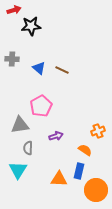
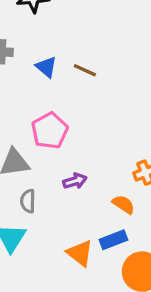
blue rectangle: (79, 171) -> (113, 240), turned 56
orange triangle: (59, 179) -> (80, 253), turned 36

